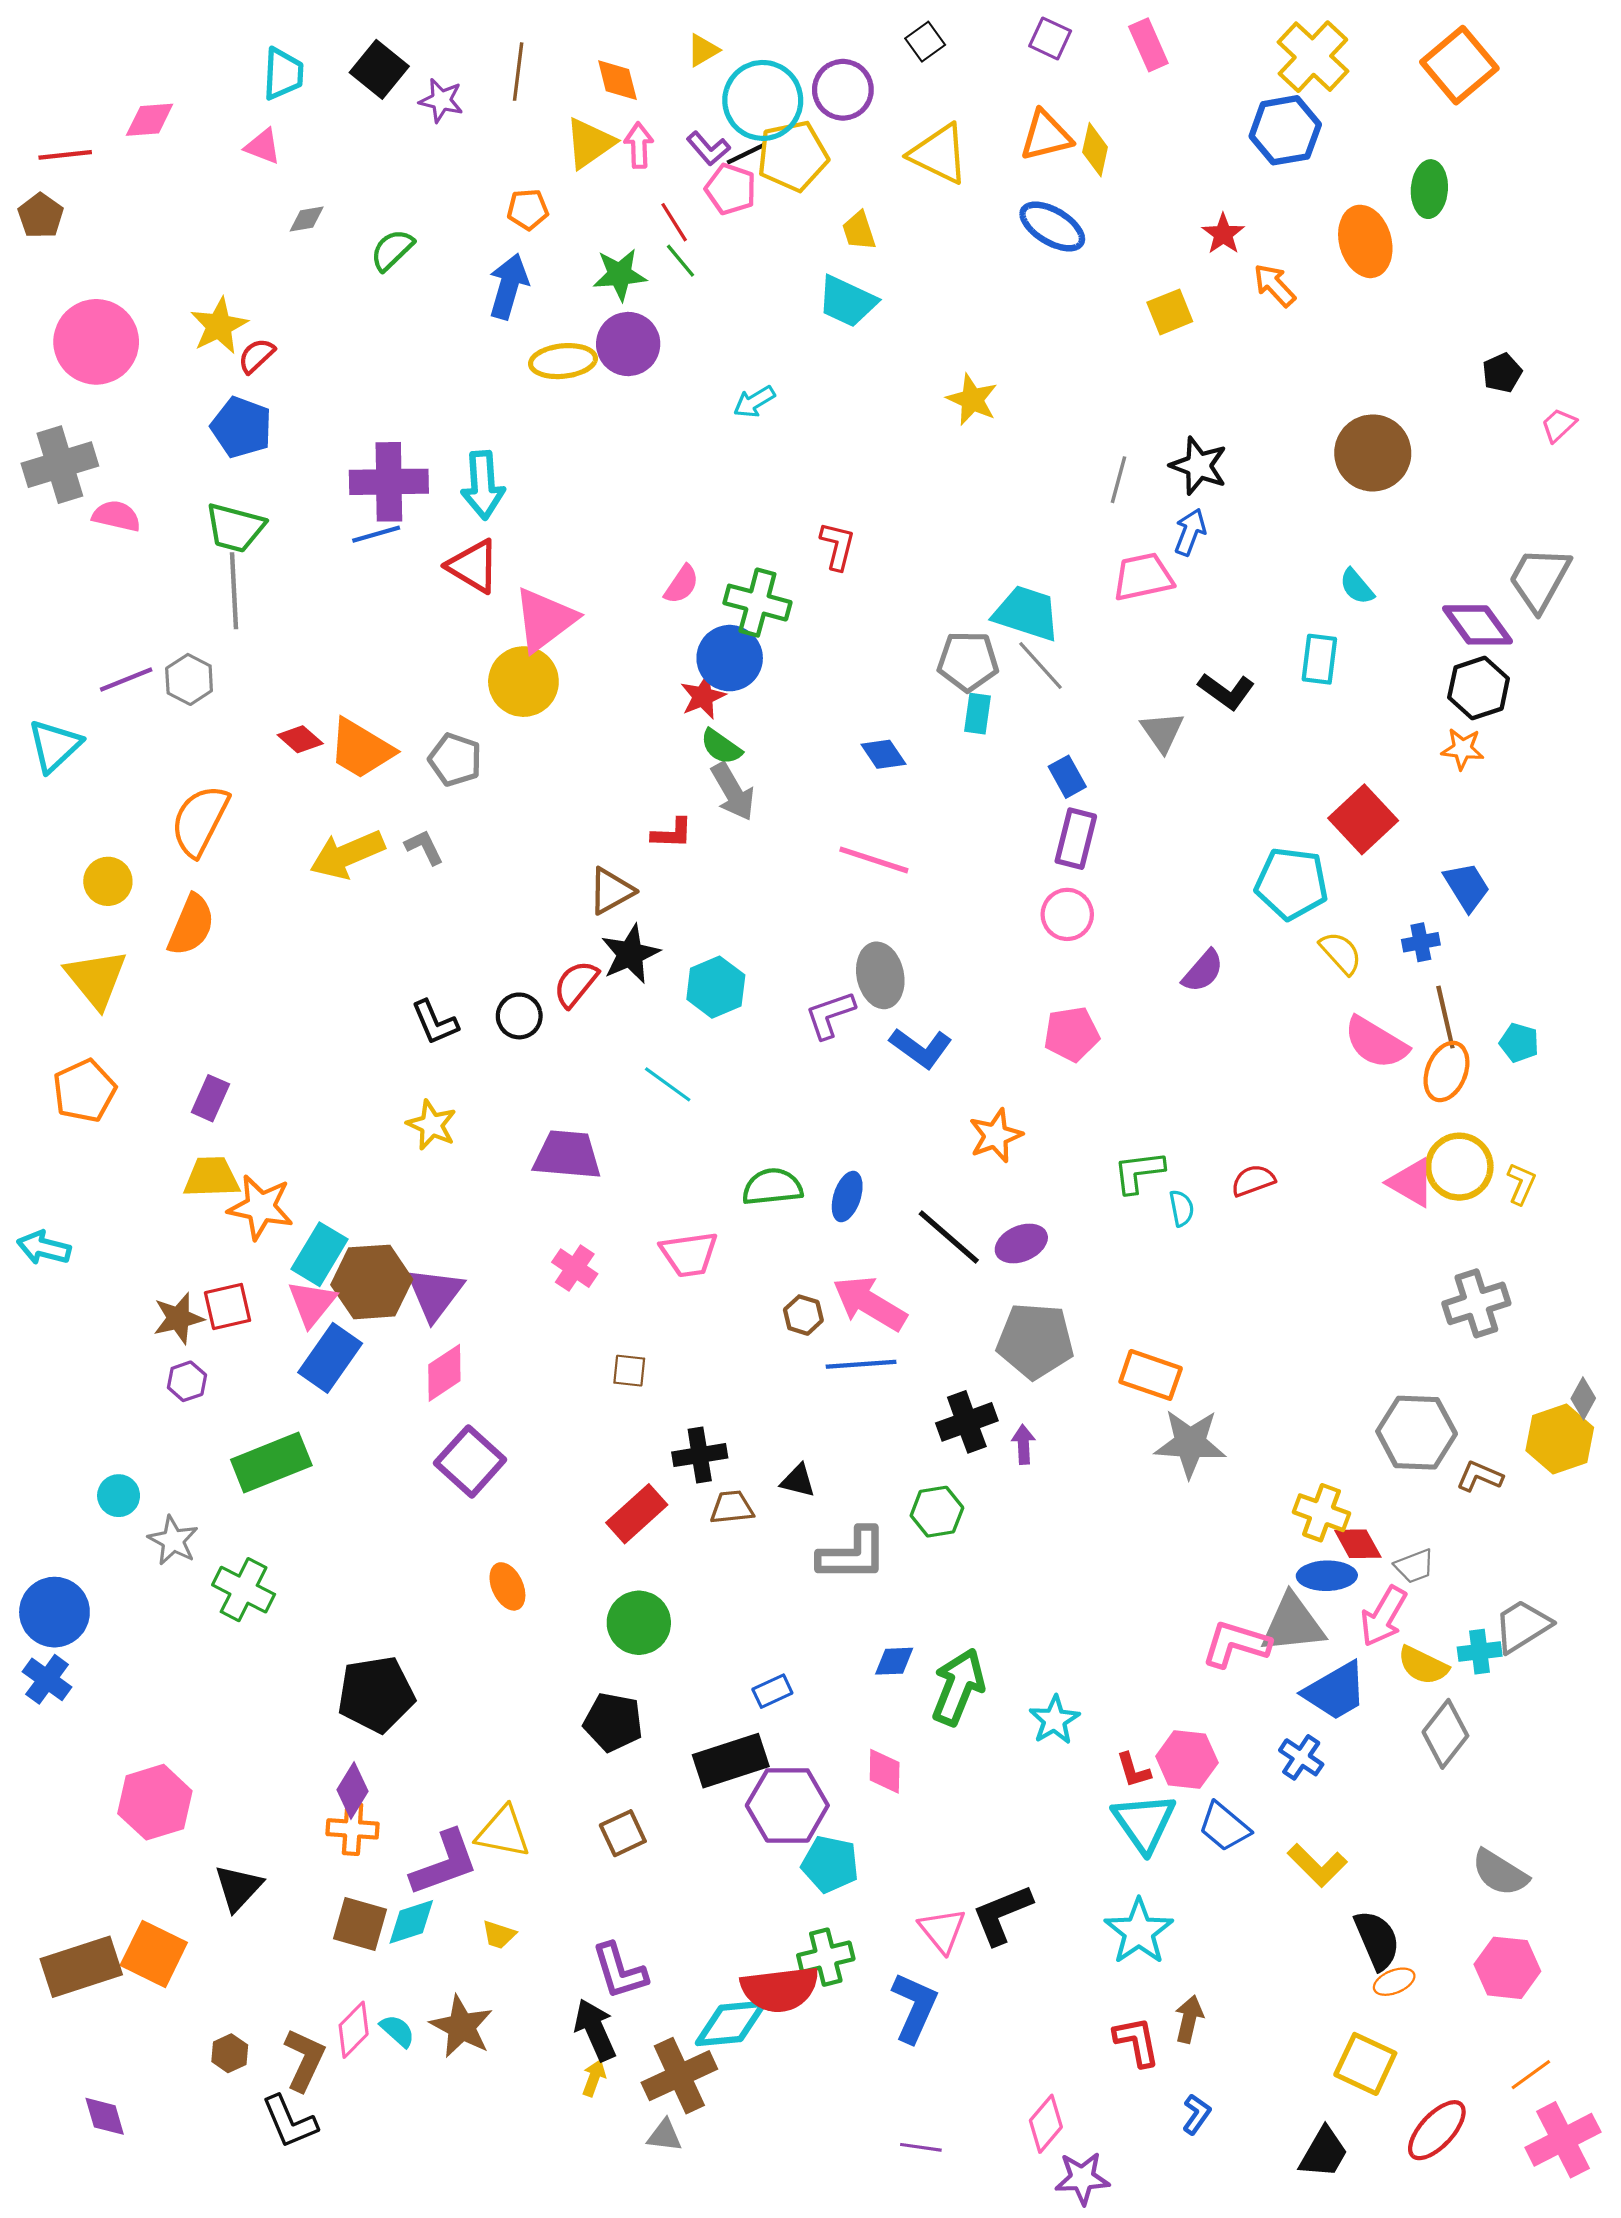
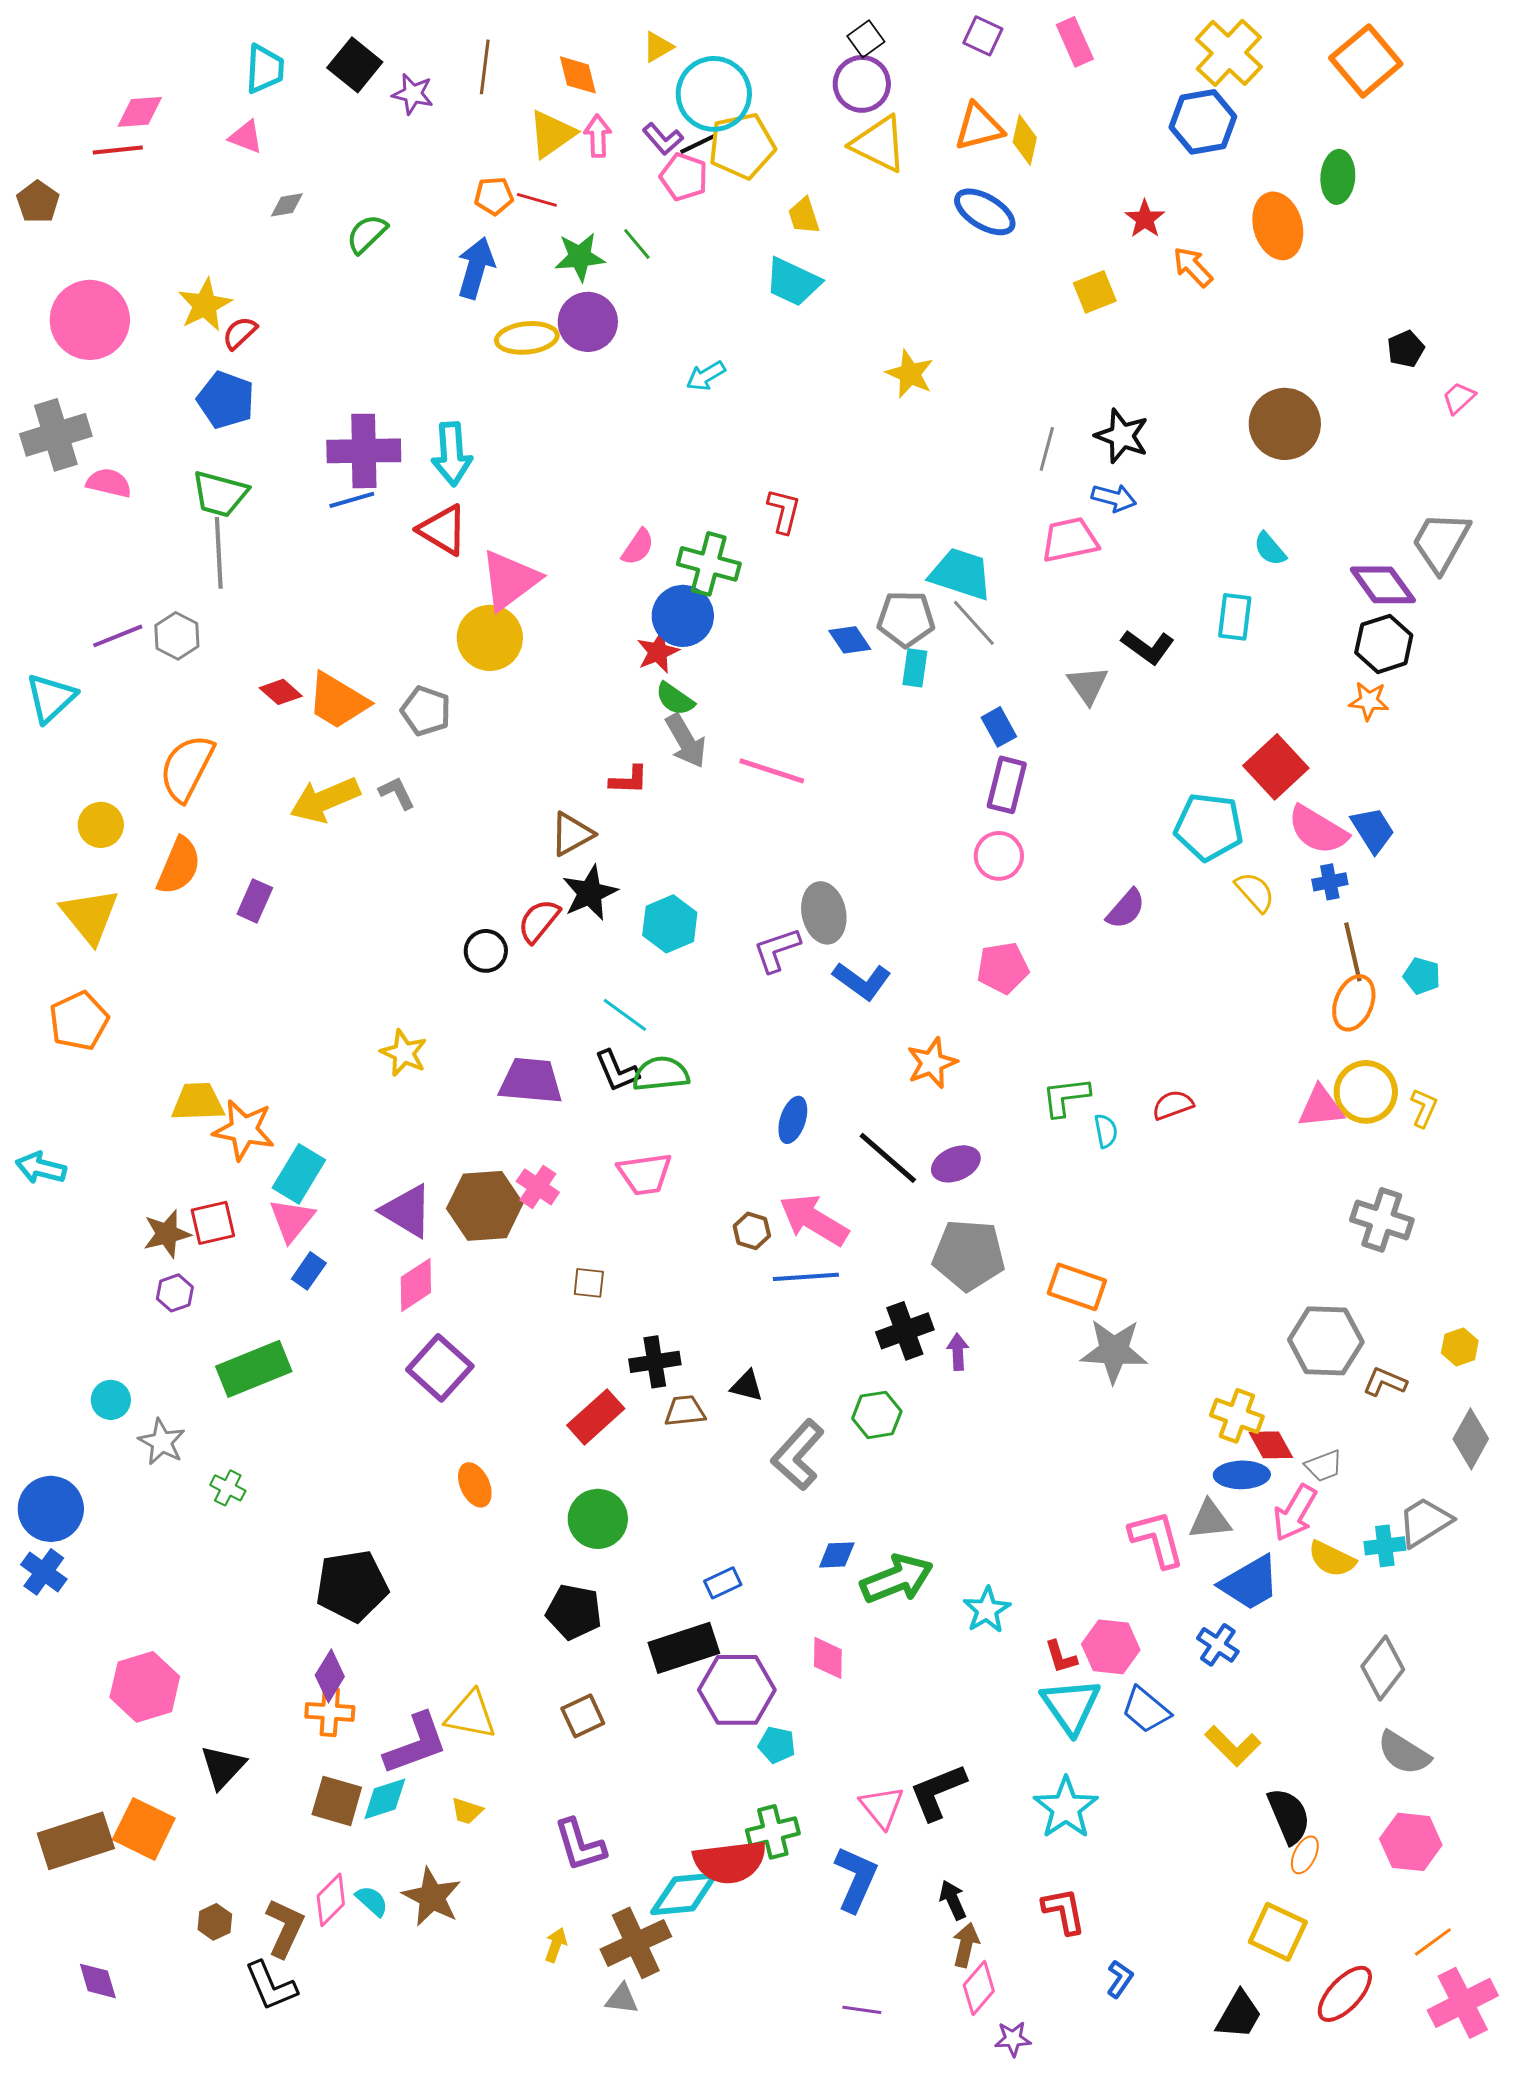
purple circle: (843, 90) -> (862, 84), moved
red line: (65, 155) -> (118, 150), moved
red line: (674, 222) -> (537, 200), moved, turned -42
blue arrow: (1190, 532) -> (1114, 498), turned 84
blue diamond: (883, 754) -> (850, 640), moved
pink line: (874, 860) -> (772, 771), moved
black L-shape: (435, 1022) -> (617, 1071), moved
pink semicircle: (1376, 1043) -> (1318, 830), moved
purple rectangle: (210, 1098) -> (255, 901), moved
pink triangle: (1411, 1183) -> (1321, 1107), turned -36
green semicircle: (772, 1187) -> (661, 1074), moved
brown hexagon: (372, 1282) -> (485, 1206), moved
purple triangle: (435, 1294) -> (407, 1211), turned -36
gray cross: (1476, 1303) -> (1382, 1220), turned 36
blue rectangle: (330, 1358) -> (309, 1271), size x0.6
gray diamond: (1583, 1398) -> (1471, 1439), moved, size x1.5
yellow hexagon: (1560, 1439) -> (1460, 1347), size x0.6
gray L-shape: (853, 1554) -> (798, 1455), turned 132
green cross: (244, 1590) -> (228, 1488), size x0.6
gray triangle: (1293, 1624) -> (1210, 1520), size x0.7
pink L-shape: (1236, 1644) -> (1157, 1539), turned 58
green arrow: (958, 1687) -> (897, 1579), turned 46
gray diamond: (1445, 1734) -> (1383, 1668), moved
cyan pentagon: (830, 1864) -> (777, 1745), size x0.7
orange ellipse: (1394, 1982) -> (1305, 1855), turned -42
brown arrow: (1189, 2019) -> (966, 1945), moved
black arrow: (595, 2030) -> (953, 1900), moved, size x0.7
purple star: (1082, 2178) -> (1013, 2039), size x0.7

